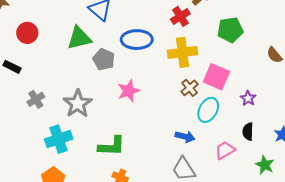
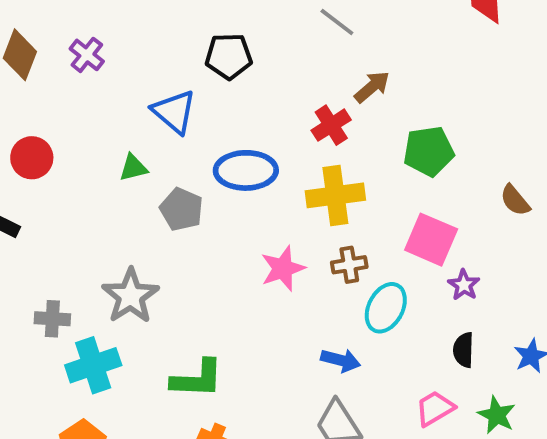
green triangle: (79, 38) -> (133, 168), size x0.6
pink square: (216, 77) -> (431, 240), moved
brown cross: (190, 88) -> (349, 265), turned 30
pink star: (128, 91) -> (283, 268), moved
gray cross: (36, 99) -> (52, 319), moved, turned 36
pink trapezoid: (225, 150) -> (435, 408), moved

